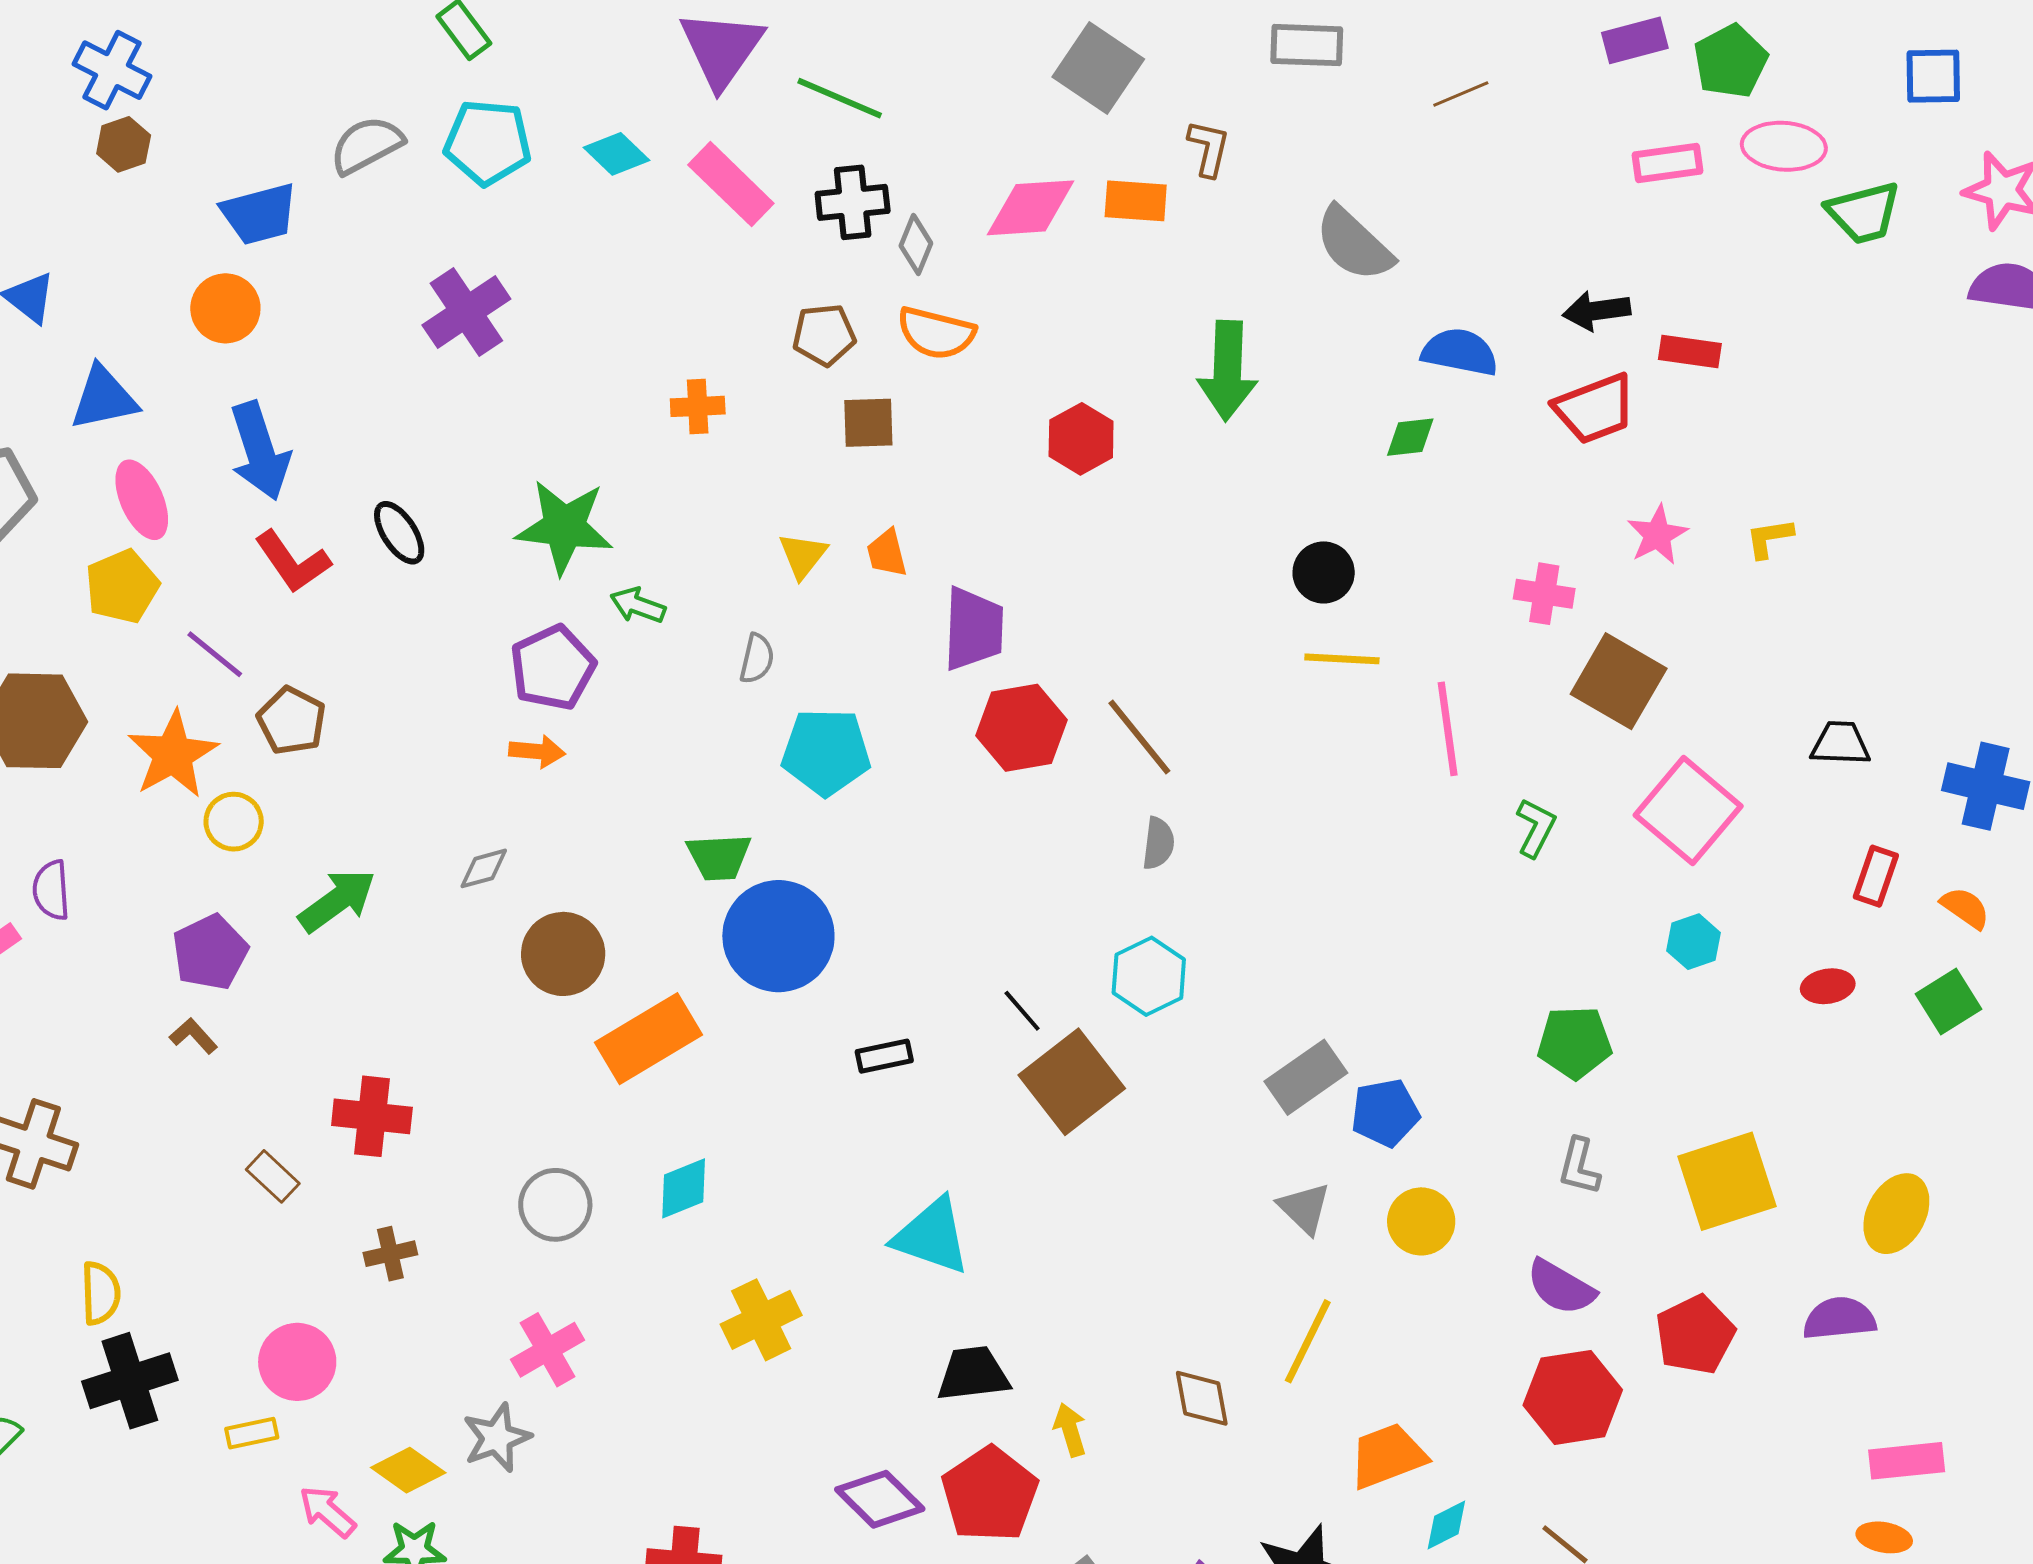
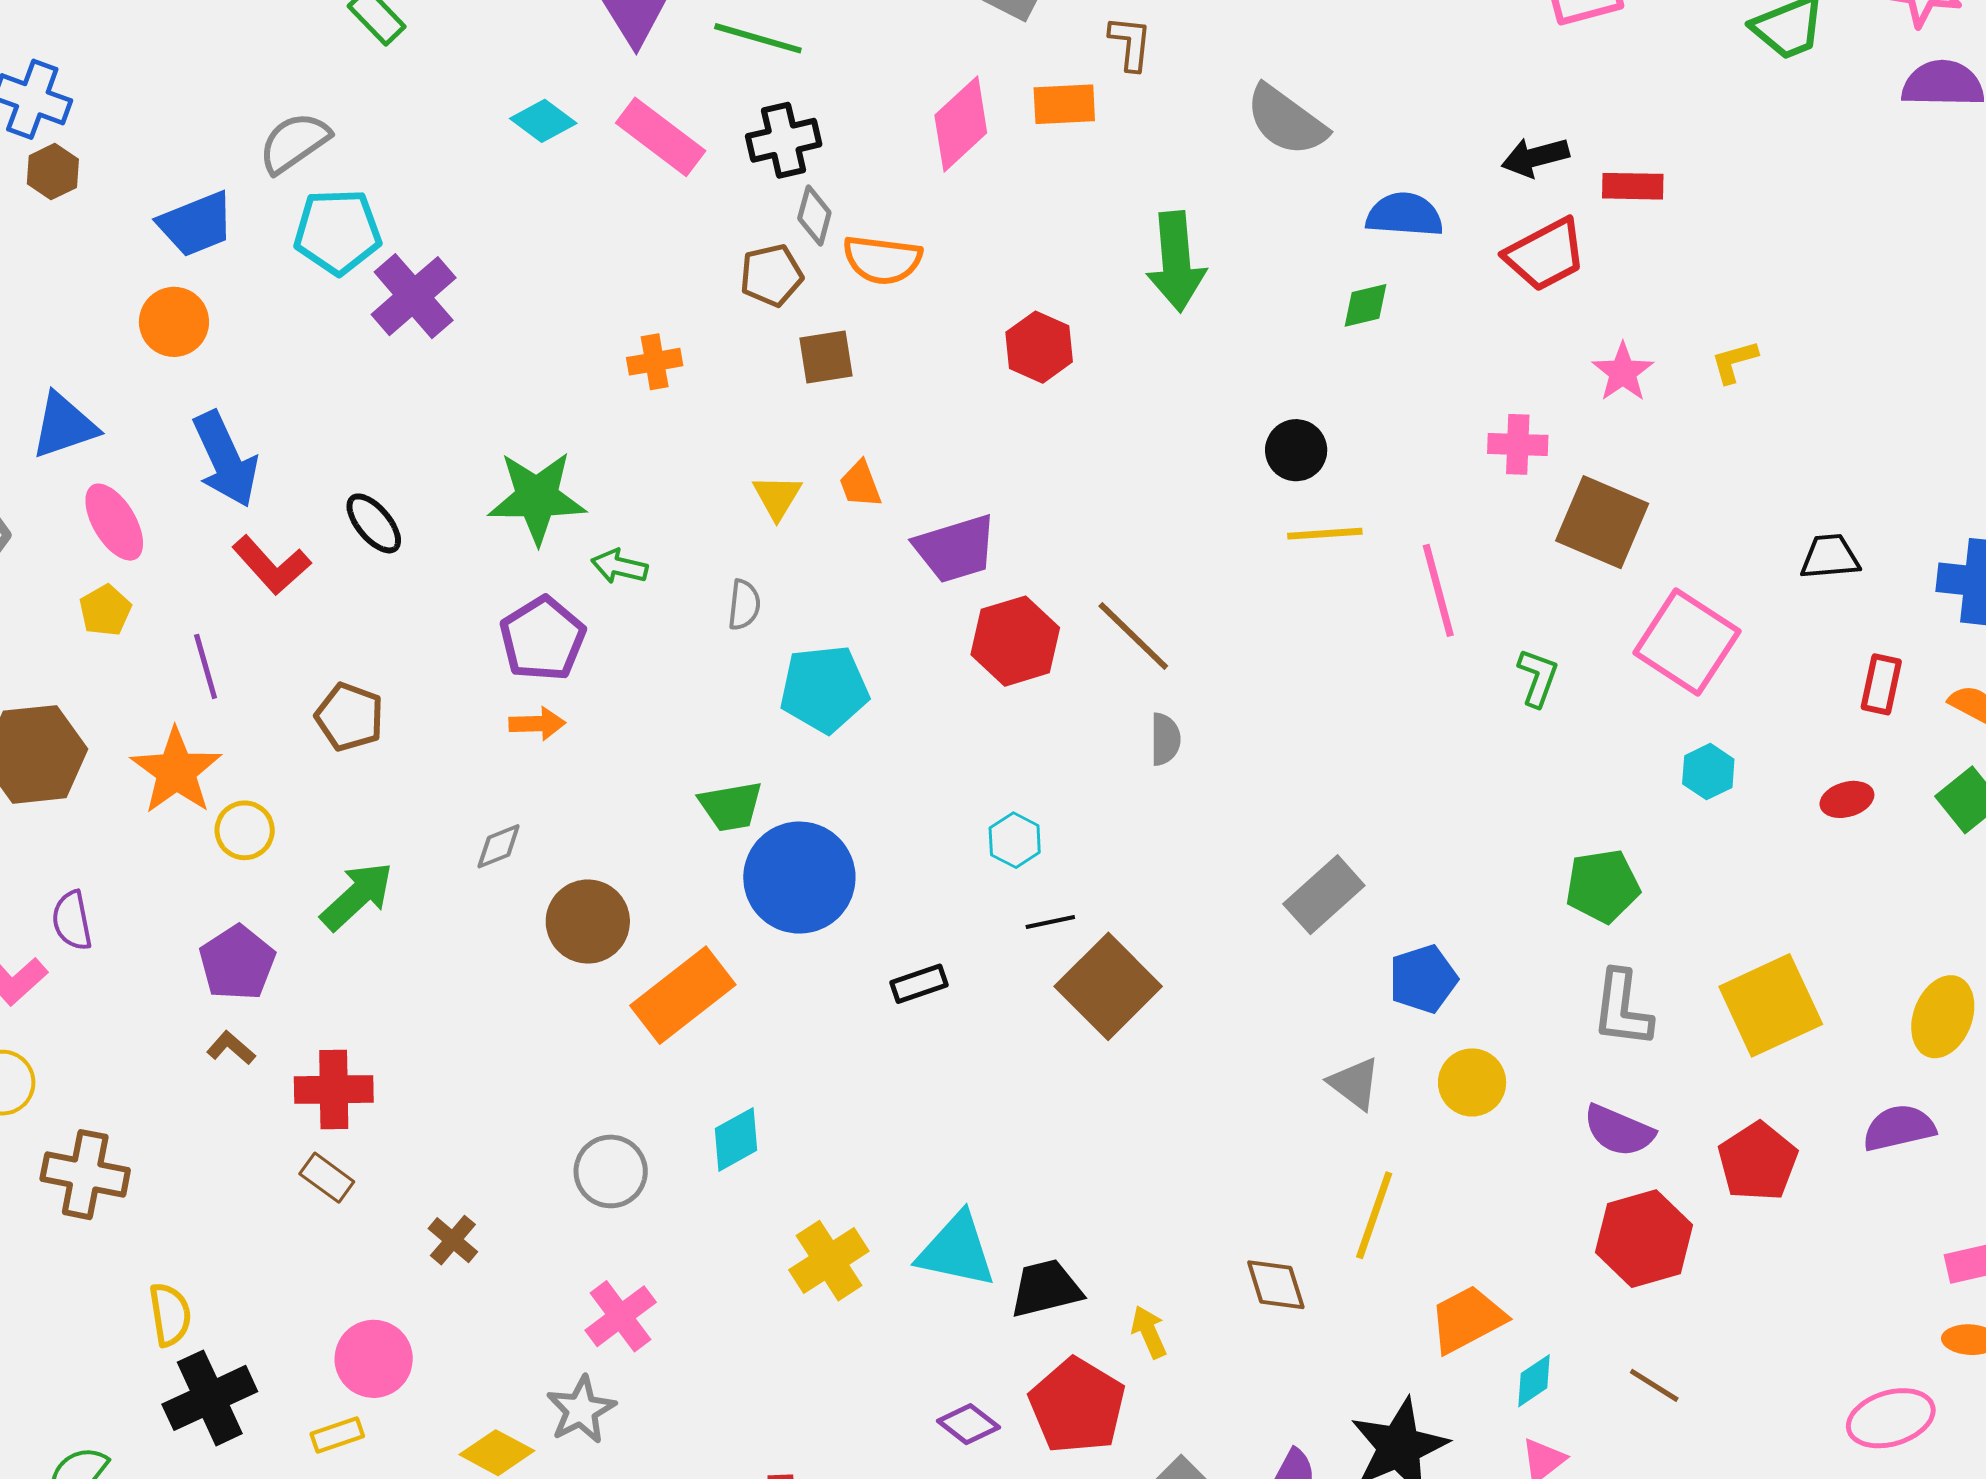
cyan pentagon: (488, 142) -> (338, 232), moved
pink diamond: (1031, 208) -> (961, 124), turned -32
gray diamond: (916, 245) -> (814, 215), moved
yellow pentagon: (122, 586) -> (105, 610), size x0.7
purple trapezoid: (973, 629) -> (955, 549), turned 78
purple line: (215, 654) -> (206, 666), turned 42
brown pentagon: (292, 721) -> (350, 717), moved
cyan hexagon: (1149, 976) -> (1015, 840), moved, size x0.7
black line: (1022, 1011) -> (1050, 922), turned -54
gray rectangle: (1306, 1077) -> (1324, 895), moved
red cross: (372, 1116) -> (334, 1090), moved
gray L-shape: (1579, 1167) -> (1622, 1009), size x1.4
cyan triangle: (932, 1236) -> (957, 1250), moved
brown cross: (390, 1254) -> (453, 1240), turned -30
purple diamond: (880, 1499) -> (968, 1424), size x0.7

